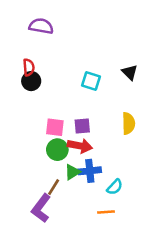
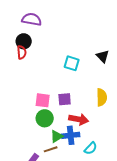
black circle: (31, 81) -> (24, 41), moved
red arrow: (80, 146) -> (79, 119), moved
brown line: (54, 187) -> (51, 149), moved, turned 40

